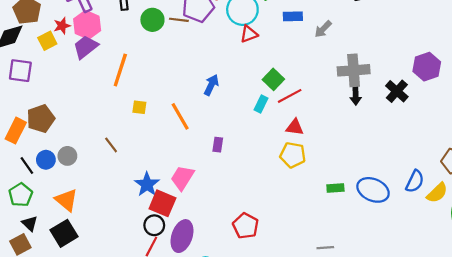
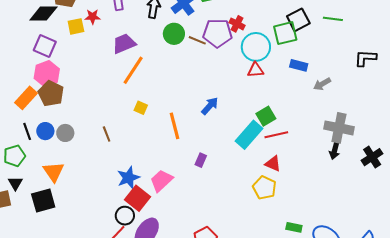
pink hexagon: (87, 25) -> (47, 74), moved
purple trapezoid: (86, 47) -> (124, 44), moved
cyan rectangle: (261, 104) -> (249, 135), size x1.8
brown pentagon: (41, 119) -> (51, 93), turned 30

